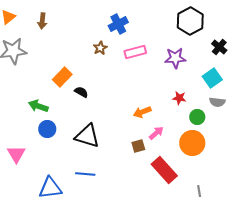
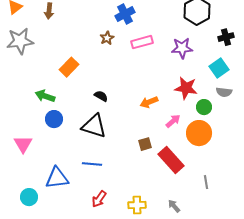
black cross: (219, 47) -> (226, 37), turned 35
black semicircle: (81, 92) -> (101, 96), moved
red star: (179, 98) -> (186, 88), size x1.6
pink arrow: (156, 133) -> (173, 121), moved
brown square: (138, 146) -> (145, 144), moved

